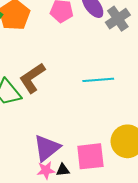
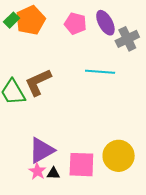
cyan line: (98, 80) -> (100, 72), moved
pink star: (46, 170) -> (37, 171), turned 30

